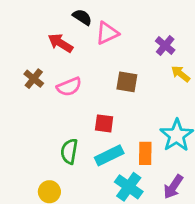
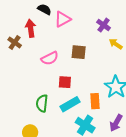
red arrow: (60, 43) -> (31, 28), turned 54
brown cross: (34, 79) -> (15, 42), moved
pink semicircle: (69, 87) -> (50, 58), moved

